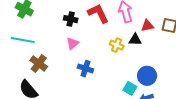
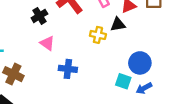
black cross: (71, 19) -> (39, 16), turned -32
pink triangle: (73, 43) -> (47, 43), turned -32

